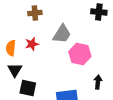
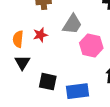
black square: (28, 88) -> (48, 82), moved

